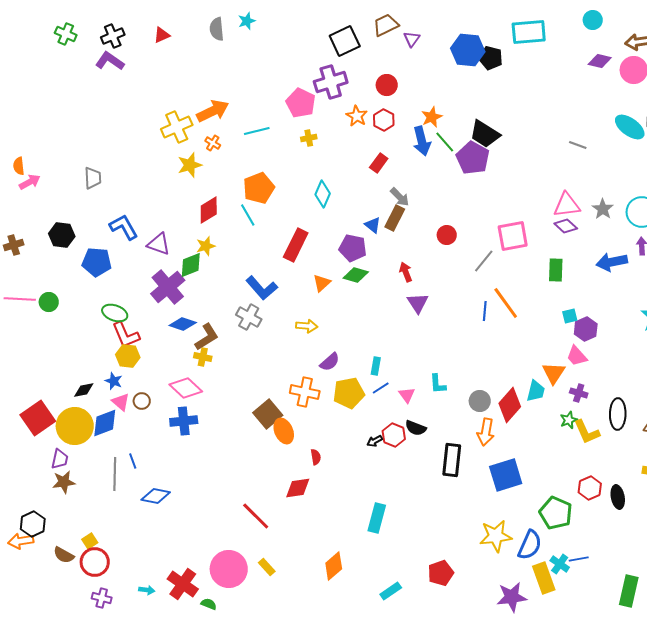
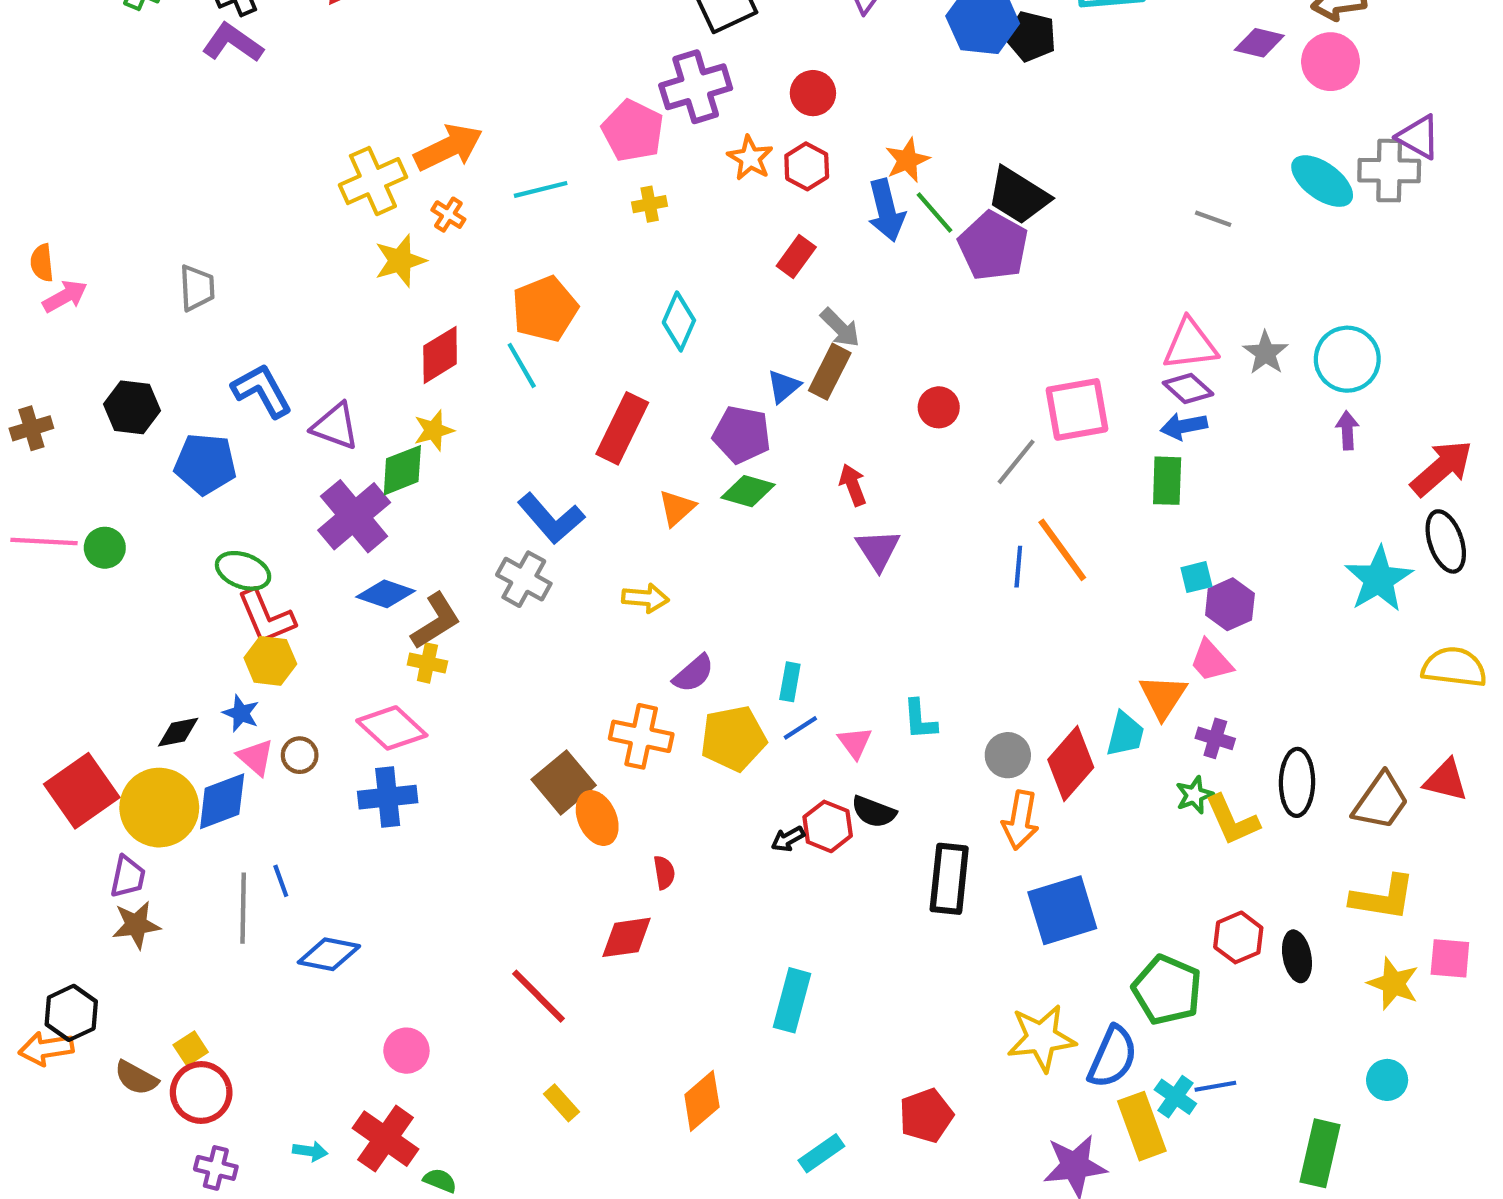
blue triangle: (373, 225) -> (784, 386), turned 42
blue arrow: (612, 262) -> (1184, 426), moved, size x0.7
pink circle: (229, 569) -> (406, 1051), moved, size x0.6

